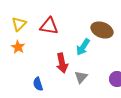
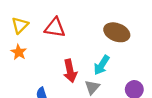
cyan arrow: (83, 47) -> (102, 65), moved

